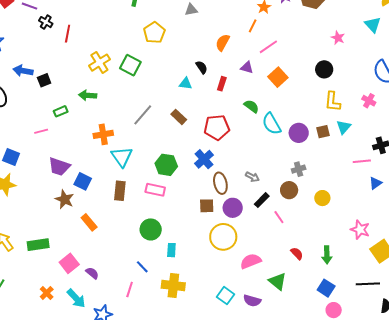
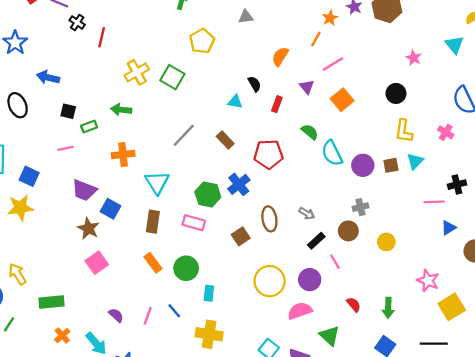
purple triangle: (247, 67) -> (307, 87), turned 32
black square: (44, 80) -> (68, 111), moved, turned 32
orange cross: (103, 134) -> (123, 155), moved
blue cross: (204, 159) -> (239, 184), moved
brown square: (207, 206) -> (241, 236), moved, turned -35
purple circle: (233, 208) -> (310, 280), moved
orange rectangle: (89, 222) -> (153, 263), moved
green rectangle: (38, 245) -> (51, 302), moved
pink square: (69, 263) -> (97, 263), moved
pink line: (130, 289) -> (148, 316), moved

